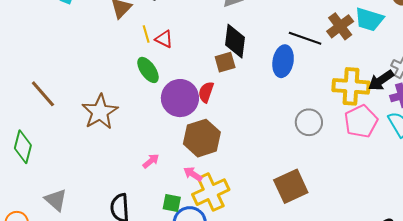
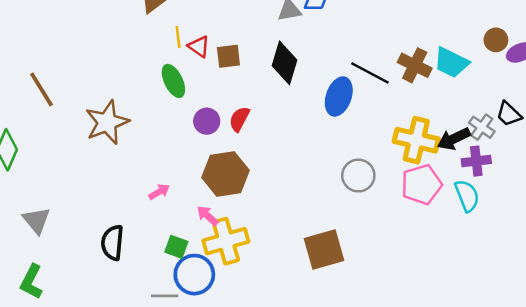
brown cross: (340, 26) -> (415, 65), turned -36
brown square: (225, 62) -> (228, 56), moved
purple circle: (180, 98) -> (207, 121), size x0.6

